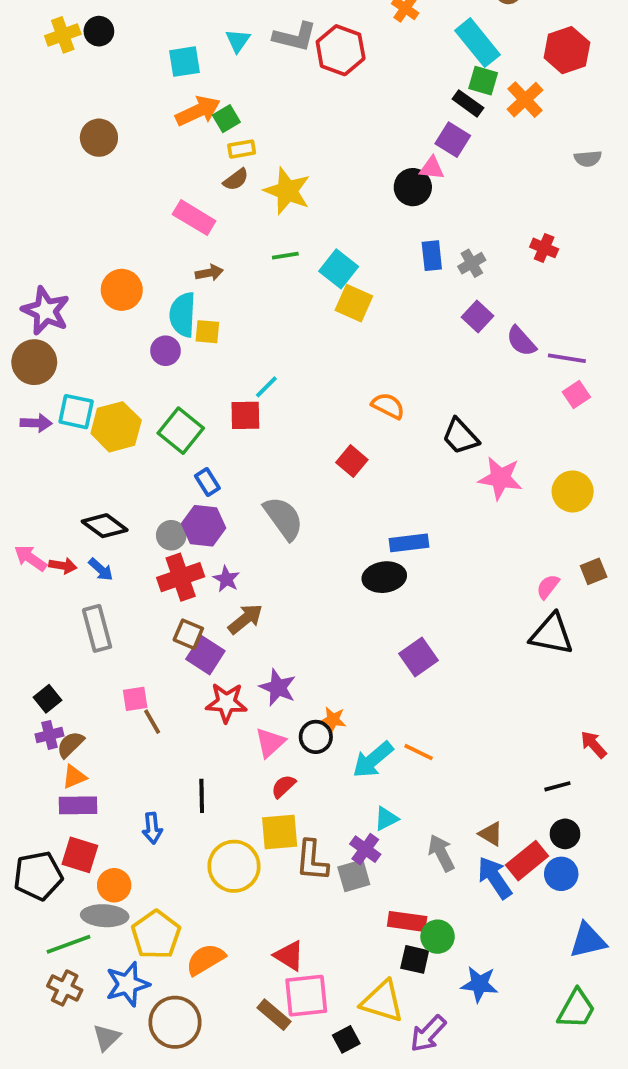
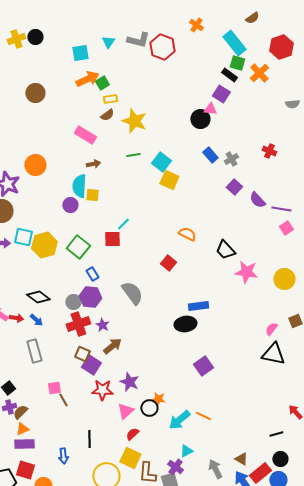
blue rectangle: (432, 256) -> (210, 155), turned -35
orange circle: (122, 290) -> (35, 165), moved
yellow square: (280, 832) -> (130, 458), turned 30

